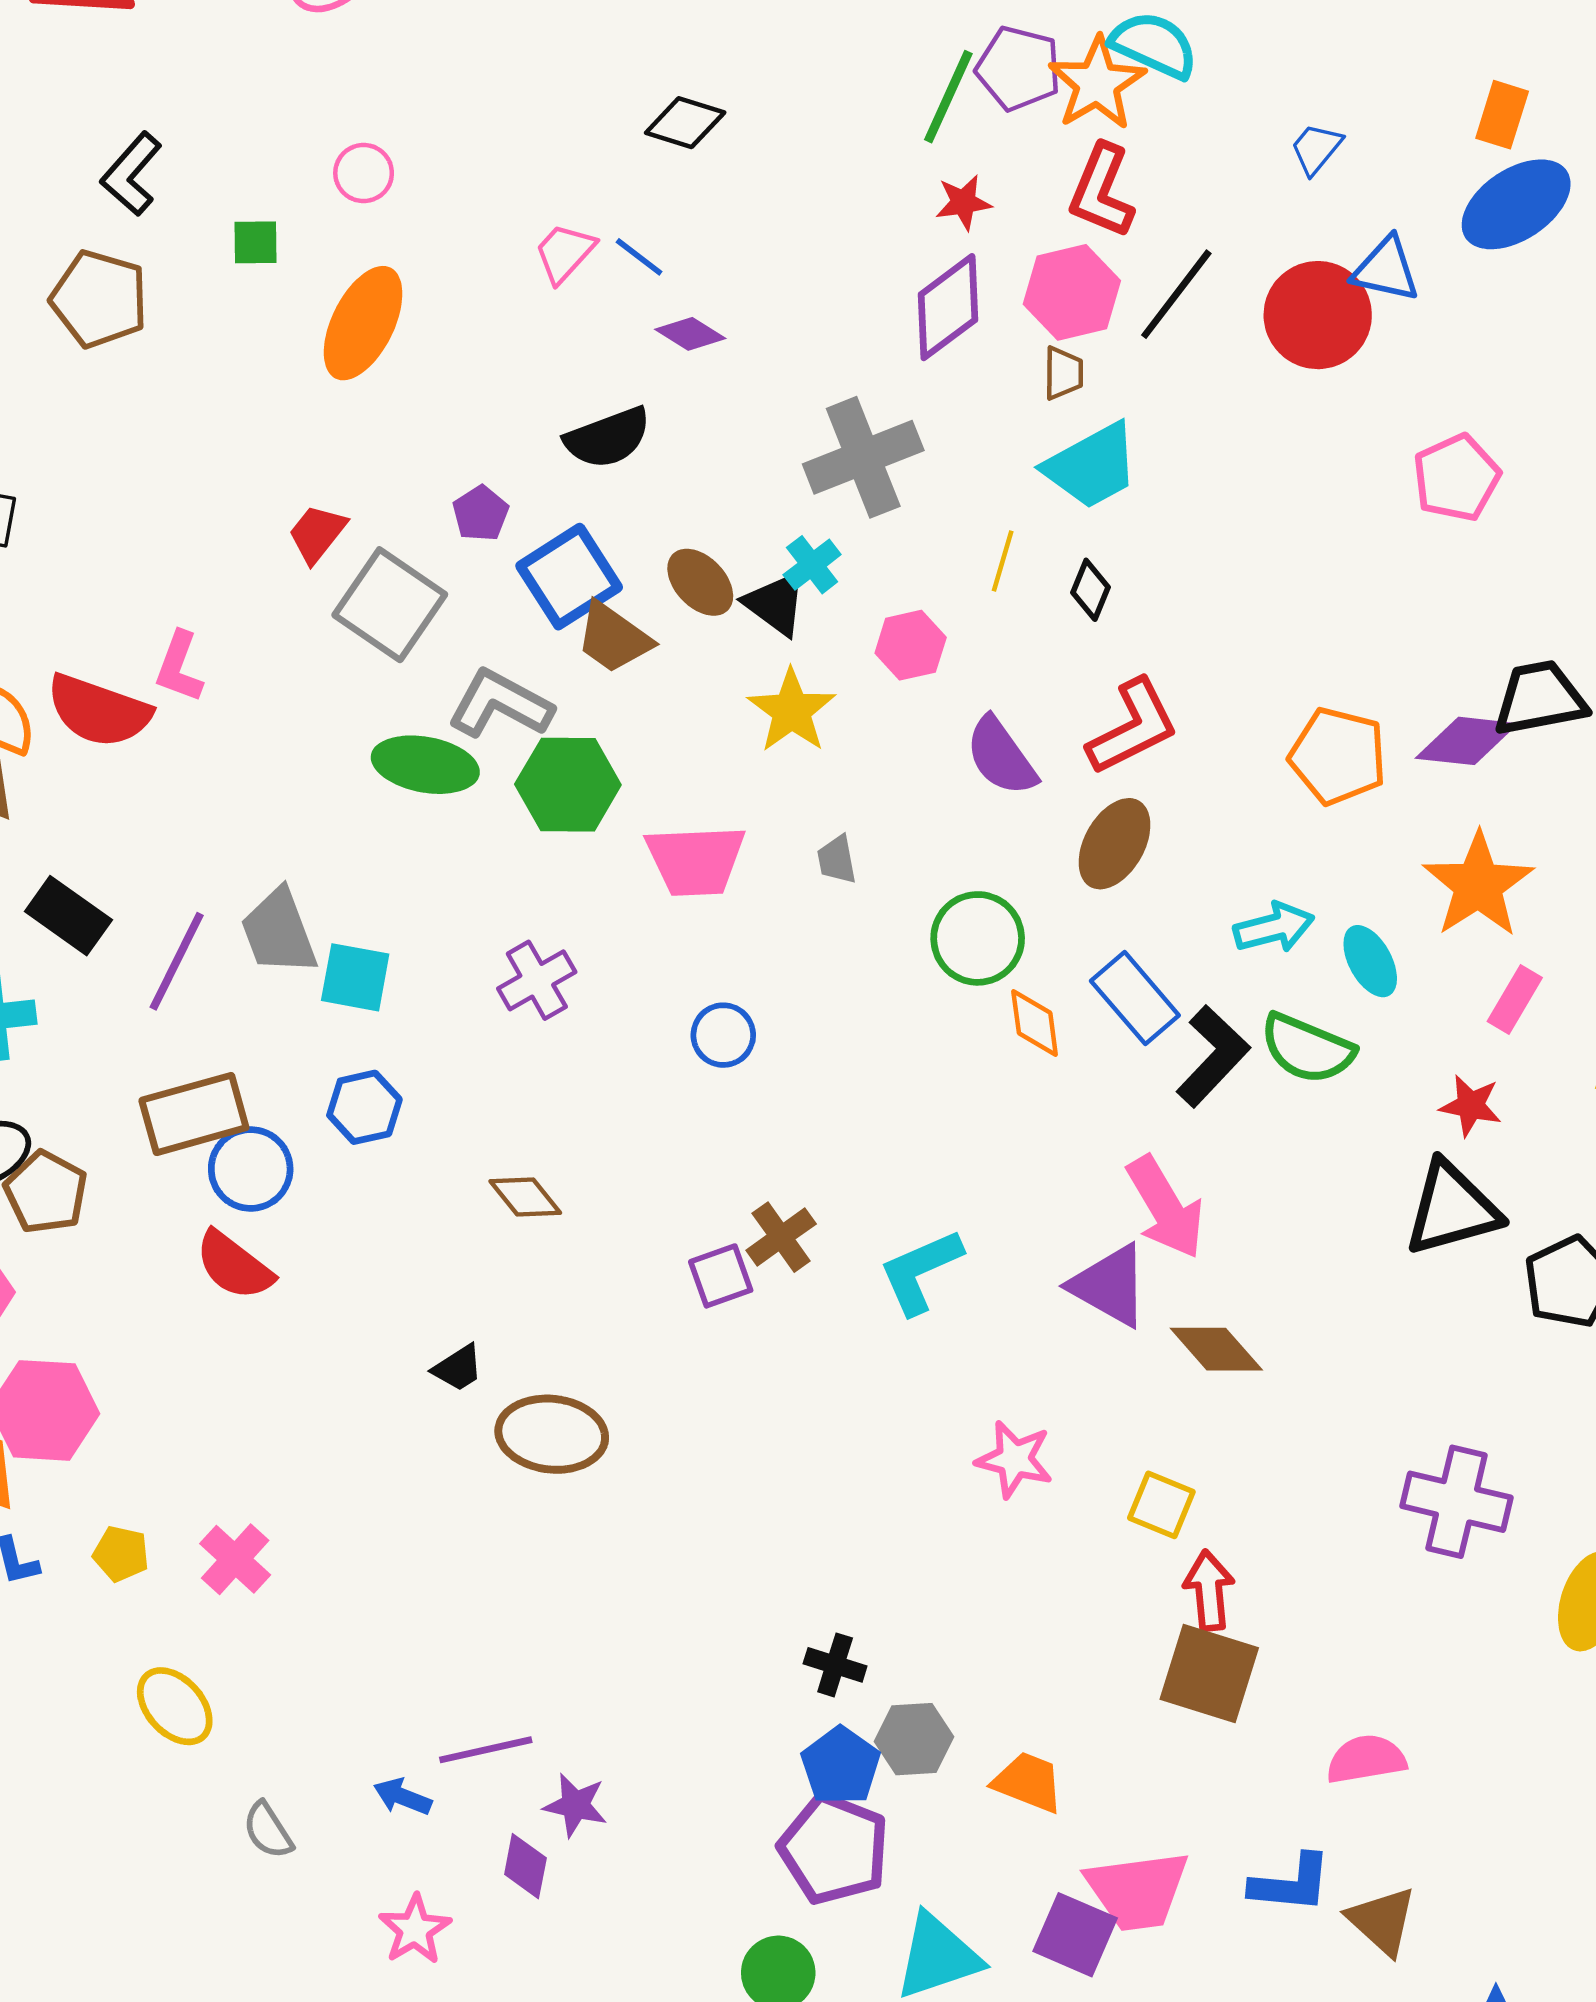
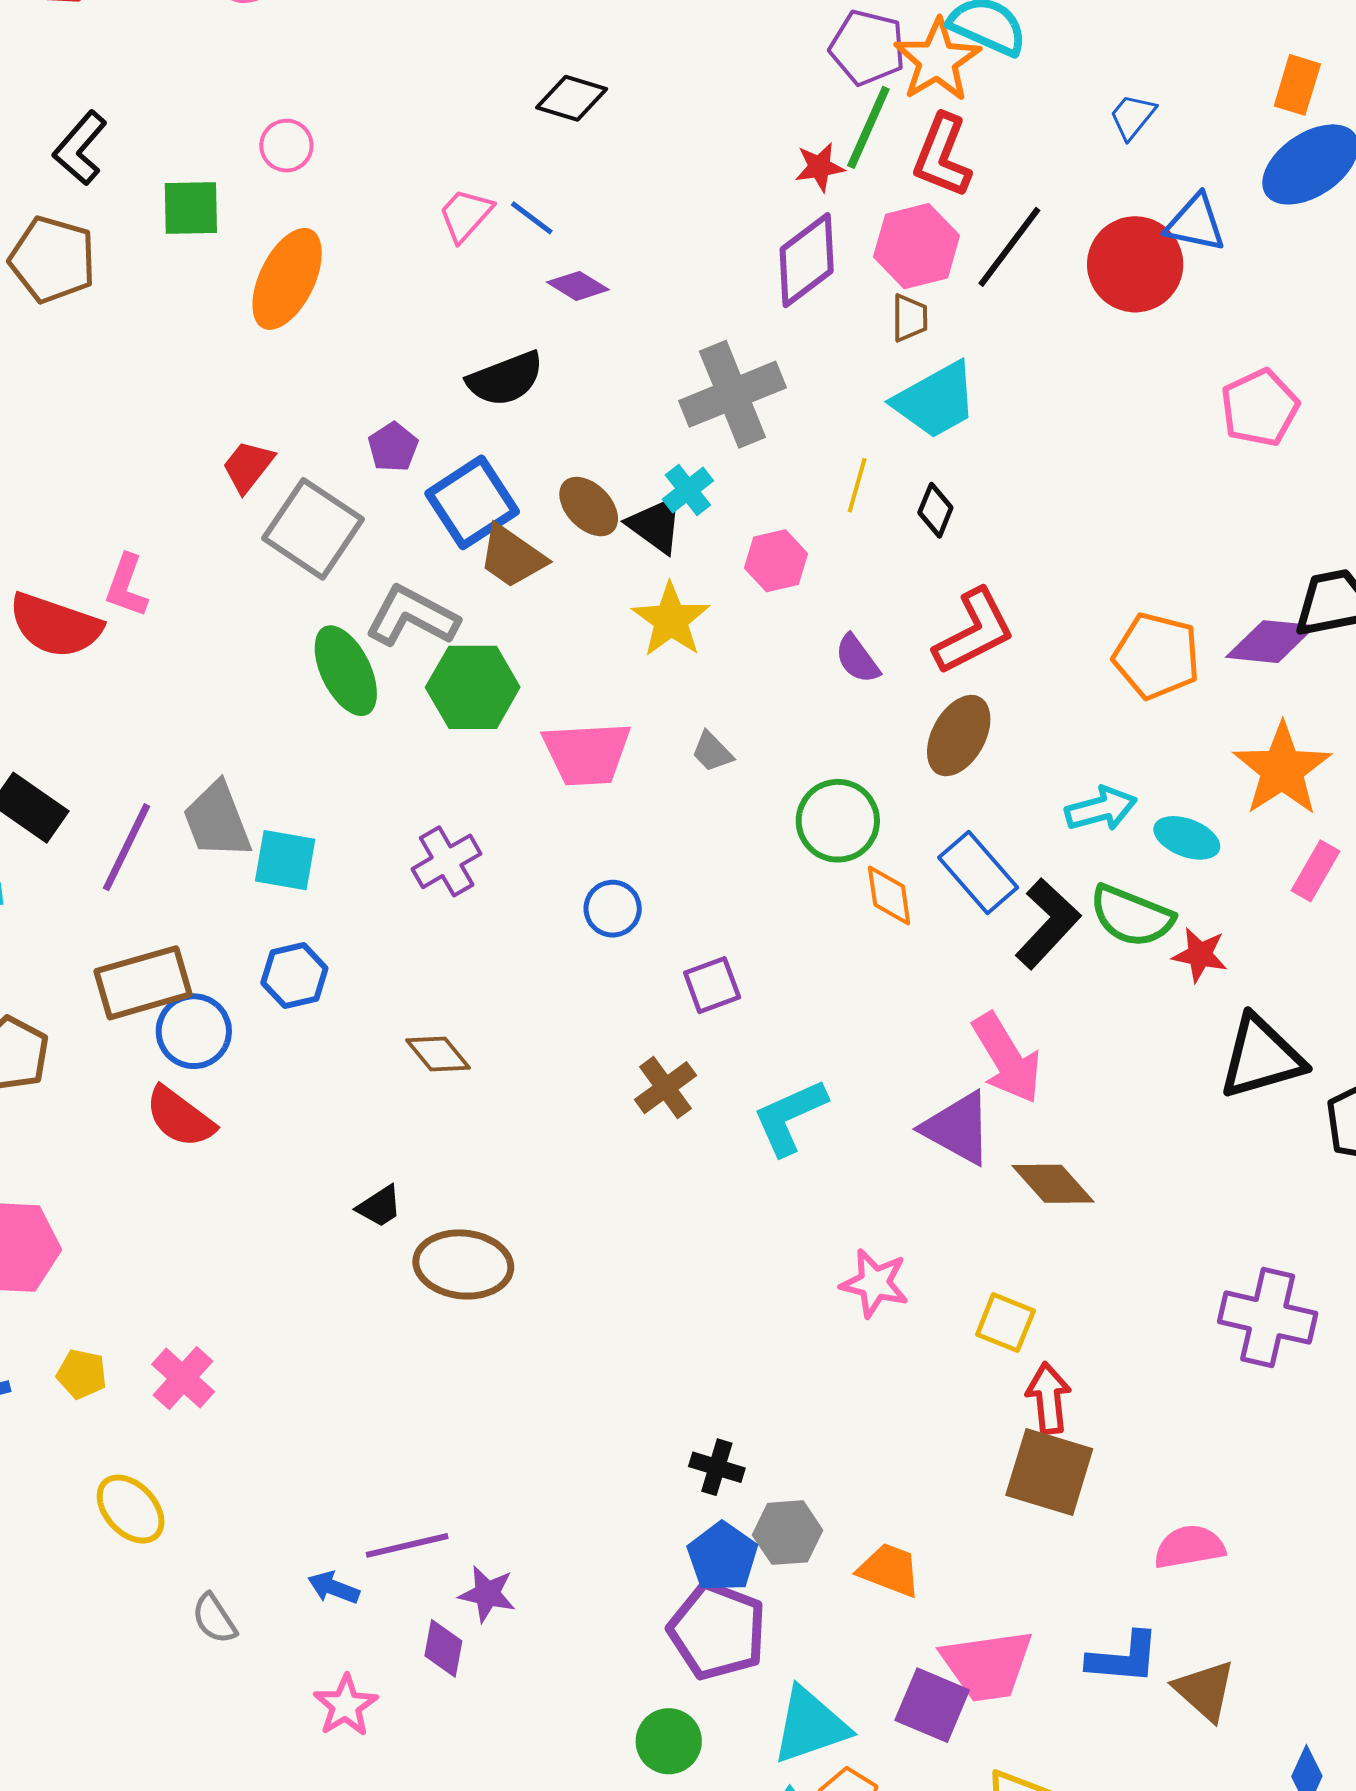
green line: (948, 97) -> (868, 127), moved
green square: (255, 242) -> (191, 208), size x1.4
purple semicircle: (1001, 756) -> (857, 659), size x0.7
green ellipse: (425, 765) -> (346, 671), turned 54
gray trapezoid: (837, 860) -> (712, 752), turned -33
cyan ellipse: (1370, 961) -> (1187, 838), turned -40
red star: (1471, 1106) -> (1200, 955), moved
purple square: (721, 1276) -> (712, 985), moved

